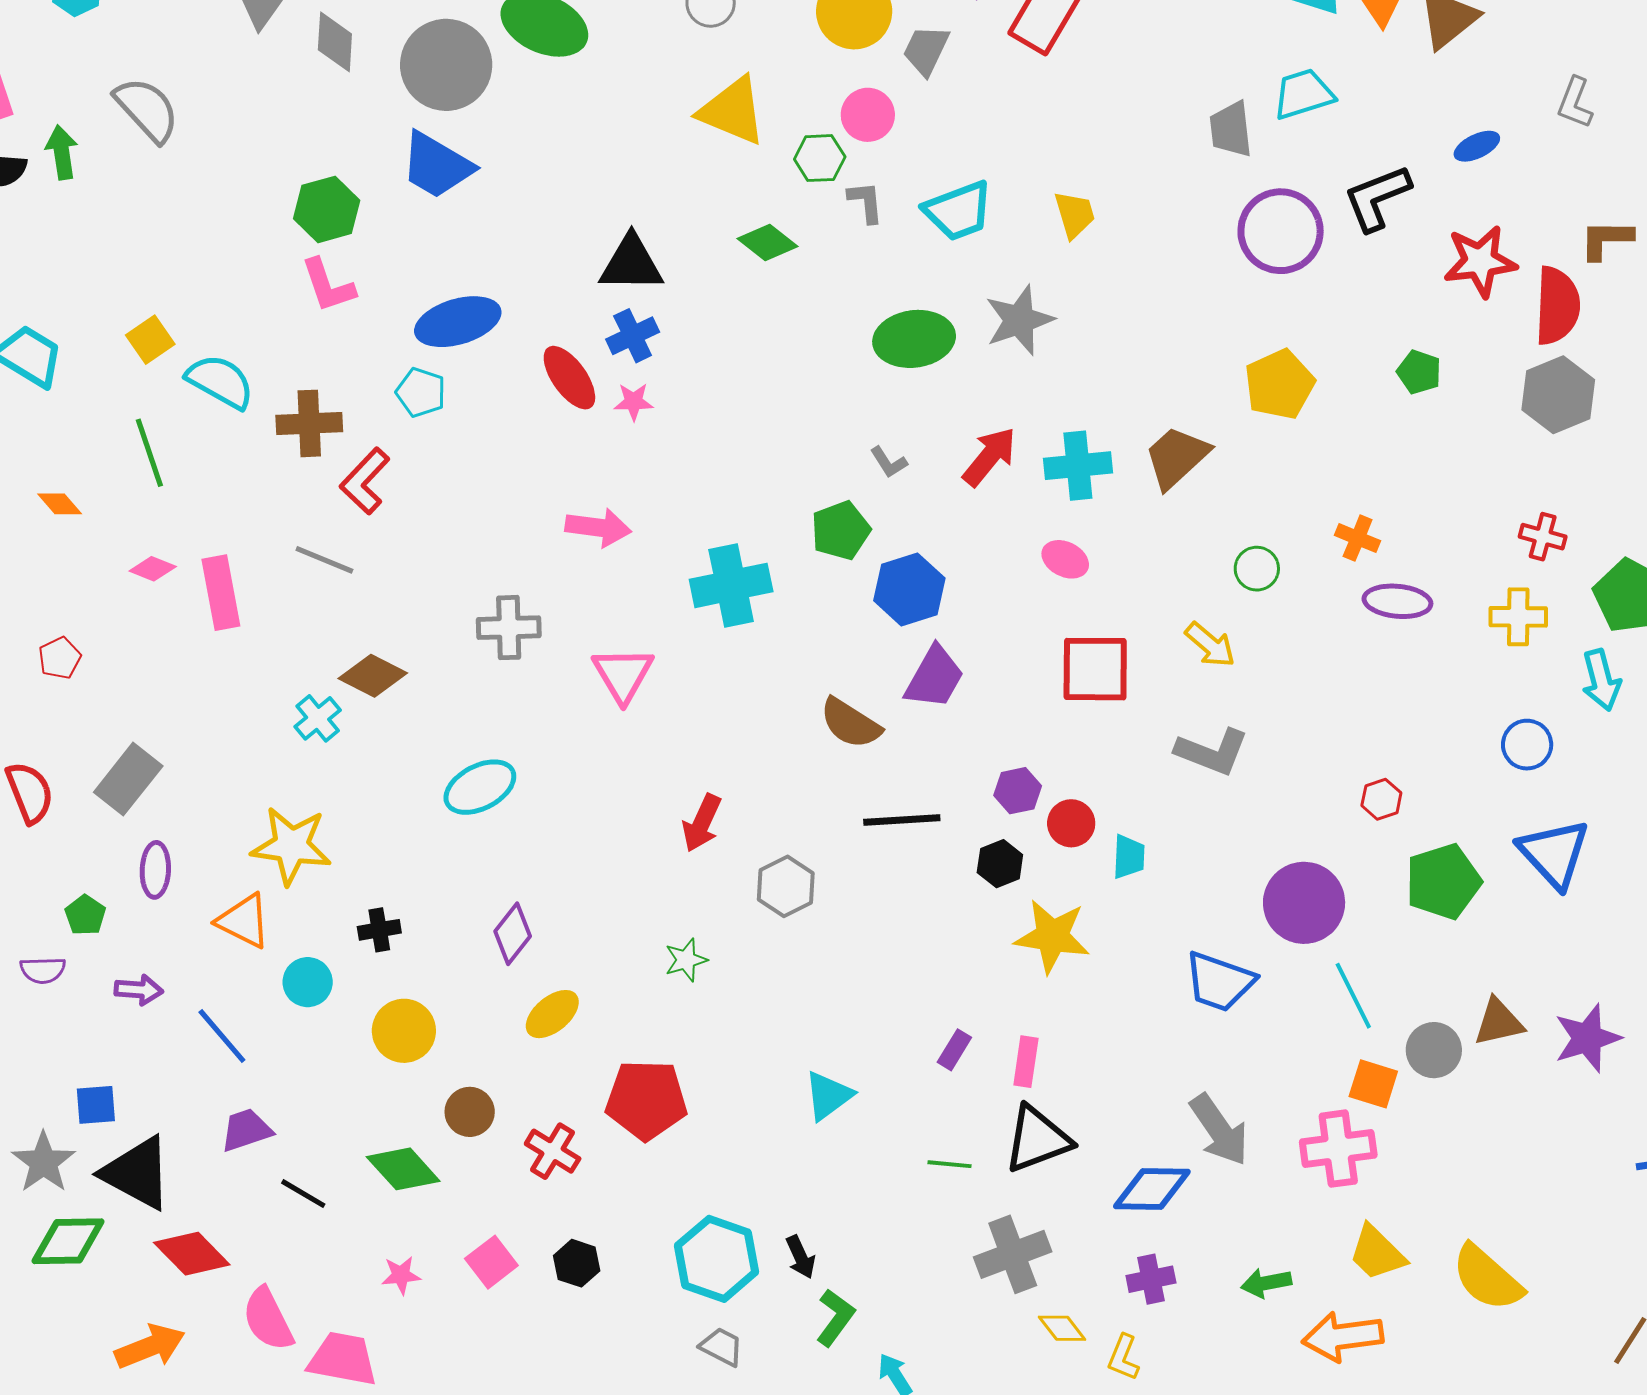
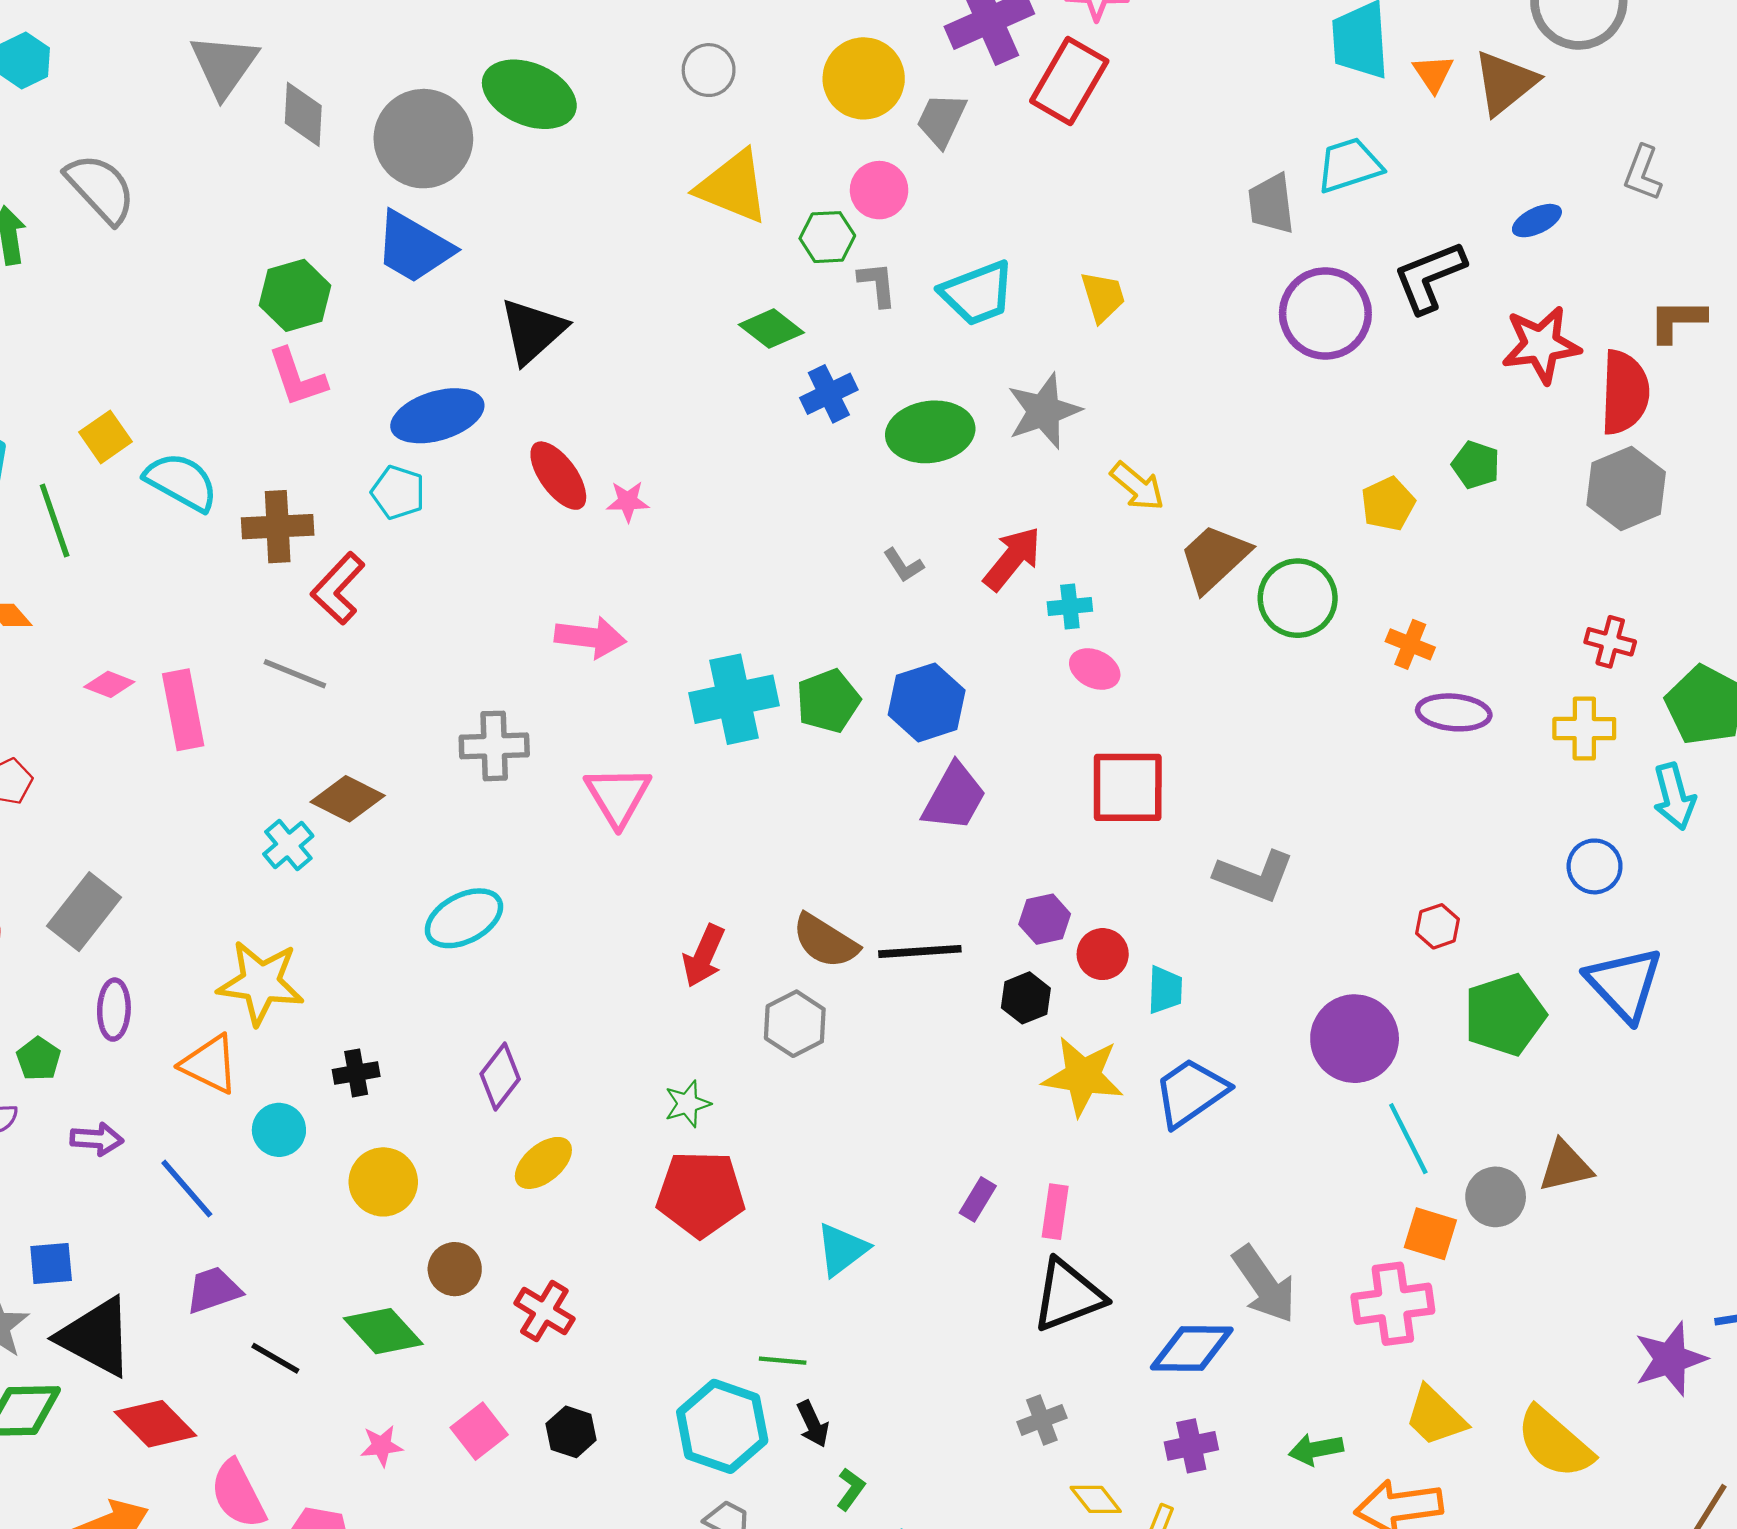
black triangle: (631, 264) -> (533, 331), moved, turned -42
blue cross: (633, 336) -> (829, 394), moved
yellow pentagon: (1279, 384) -> (1388, 504), moved, size x0.7
green line: (149, 453) -> (55, 521), moved
cyan cross: (1078, 466) -> (1070, 606), moved, size x0.6
green pentagon: (841, 530) -> (828, 701), moved
green circle: (1257, 569) -> (1298, 598), moved, size x1.6
yellow arrow: (1210, 645) -> (1137, 486), moved
brown semicircle: (850, 723) -> (825, 941), moved
blue trapezoid: (1220, 982) -> (1191, 1092), moved, turned 126
purple star: (1587, 1038) -> (1670, 1359), moved
red pentagon: (646, 1100) -> (701, 1194), moved
green line: (950, 1164) -> (783, 1361), moved
gray cross: (1013, 1254) -> (1042, 1420), size x0.6
green L-shape: (835, 1318) -> (851, 1489), size x0.7

